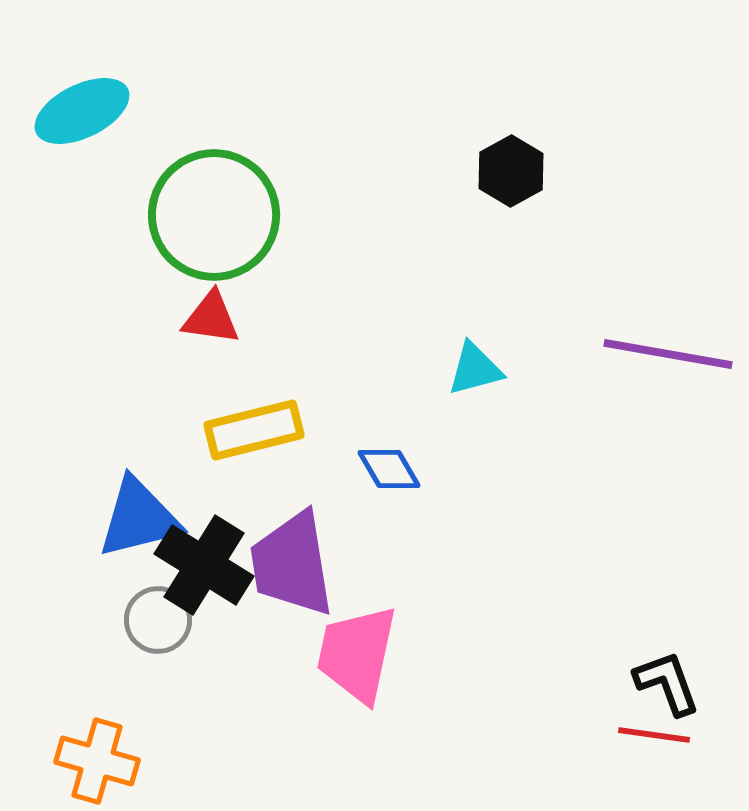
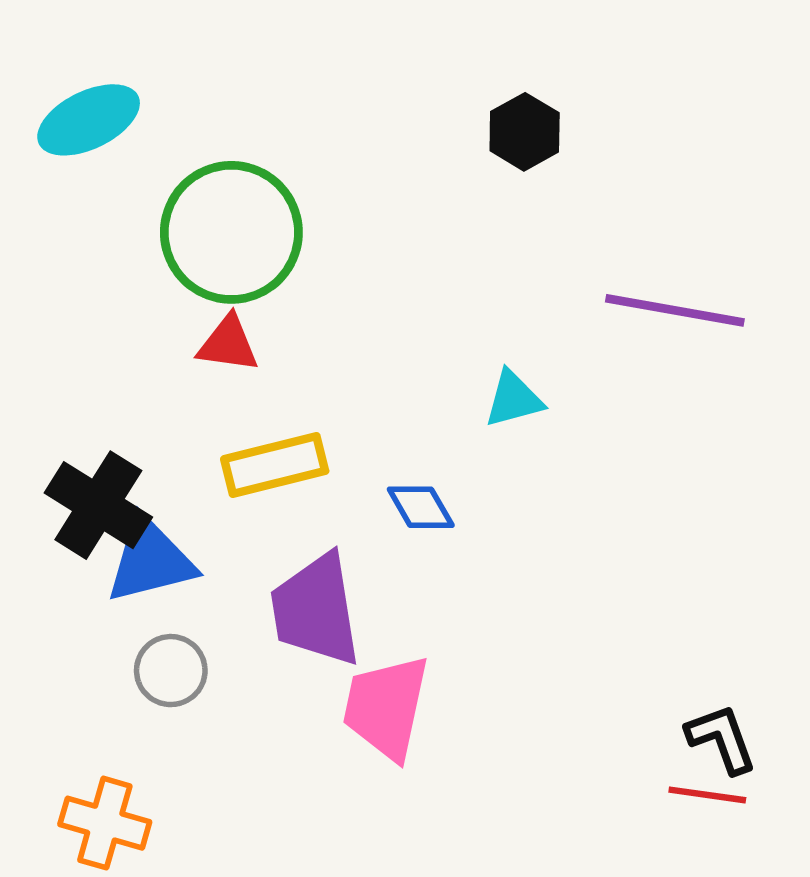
black hexagon: (511, 171) -> (525, 132), moved
purple line: (668, 354) -> (675, 310), moved
black cross: (204, 565) -> (98, 505), moved

